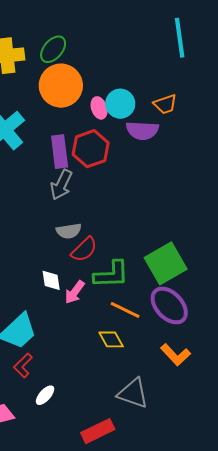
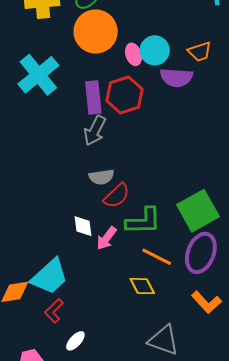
purple ellipse: (169, 305) -> (201, 253), turned 63

